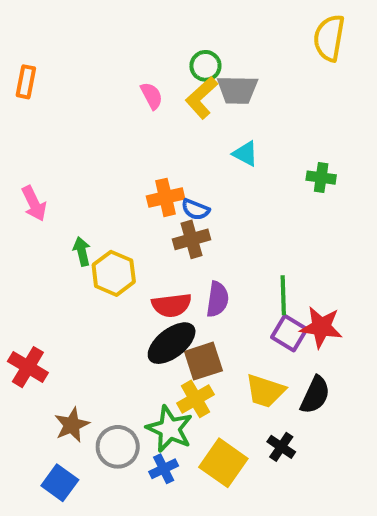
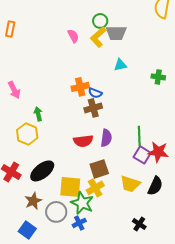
cyan triangle: (245, 154) -> (120, 65), turned -40
yellow hexagon: (114, 273) -> (27, 134), moved
black ellipse: (172, 343) -> (42, 171), moved
black cross: (281, 447) -> (139, 224), moved
yellow square: (223, 463) -> (70, 187), moved, turned -30

